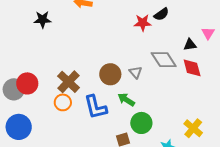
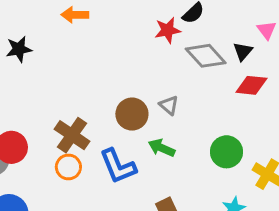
black triangle: (190, 45) -> (243, 51), turned -32
gray diamond: (164, 60) -> (206, 56), moved
red diamond: (192, 68) -> (251, 85), turned -60
green circle: (141, 123) -> (226, 152), moved

